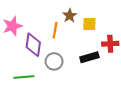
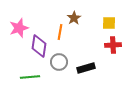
yellow square: (89, 24) -> (109, 23), moved
black rectangle: (89, 57) -> (86, 68), moved

